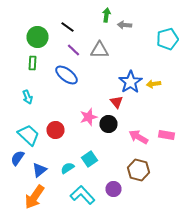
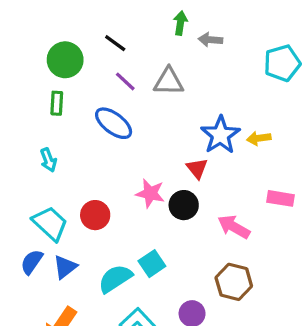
pink star: (88, 117) -> (150, 193), turned 30
pink rectangle: (166, 135) -> (281, 198), moved
cyan semicircle: (68, 168) -> (115, 279), size x1.5
blue triangle: (40, 170) -> (65, 267), moved

